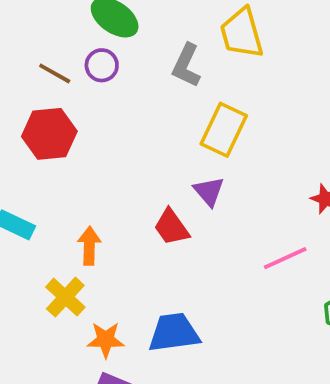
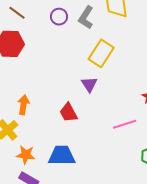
purple circle: (102, 65) -> (59, 17), moved
red trapezoid: (171, 227) -> (68, 113), moved

